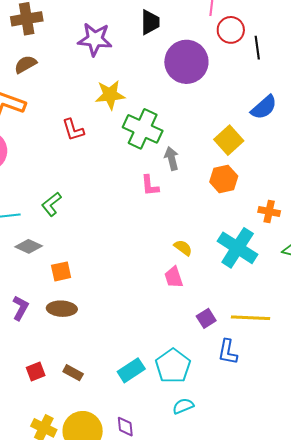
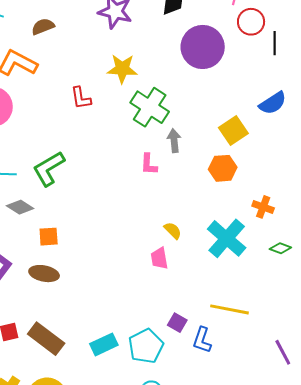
green L-shape: (51, 204) -> (49, 169), size x1.5
purple square: (206, 318) -> (177, 323), moved, turned -36
brown rectangle: (73, 373) -> (46, 339), size x1.8

